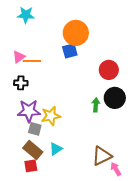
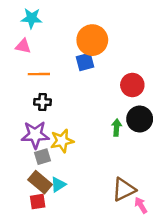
pink triangle: (19, 57) -> (23, 46), moved, turned 48
black cross: (21, 83) -> (42, 102), moved
gray square: (35, 129) -> (42, 157), turned -32
cyan triangle: (56, 149) -> (58, 185), moved

